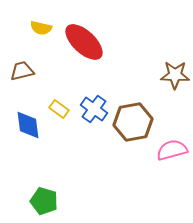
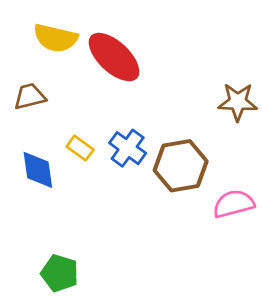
yellow semicircle: (41, 28) -> (56, 38), size x1.5

